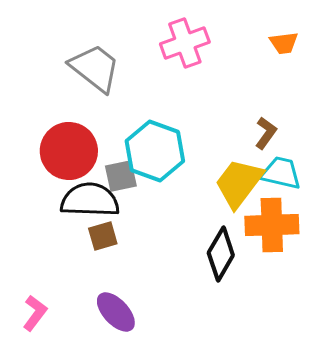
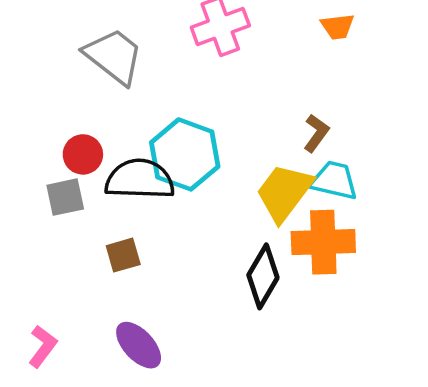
red circle: (69, 151) -> (83, 154), size x0.6
gray square: (121, 176) -> (65, 197), moved
black semicircle: (90, 200) -> (140, 179), moved

